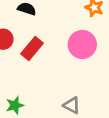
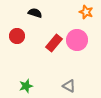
red rectangle: (32, 48) -> (54, 43), moved

